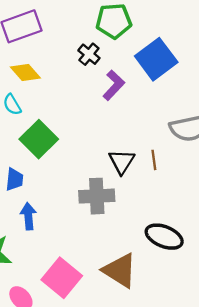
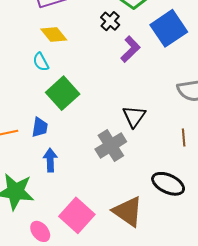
brown line: (154, 160) -> (184, 137), moved
gray cross: (97, 196) -> (111, 145), turned -32

